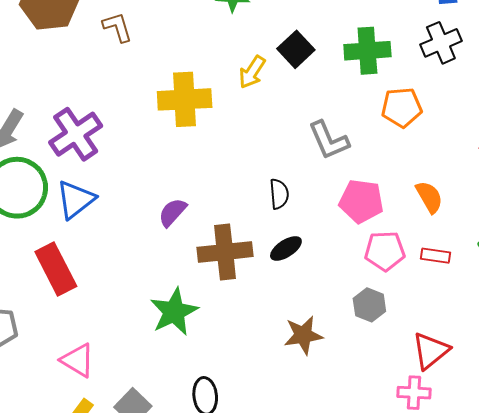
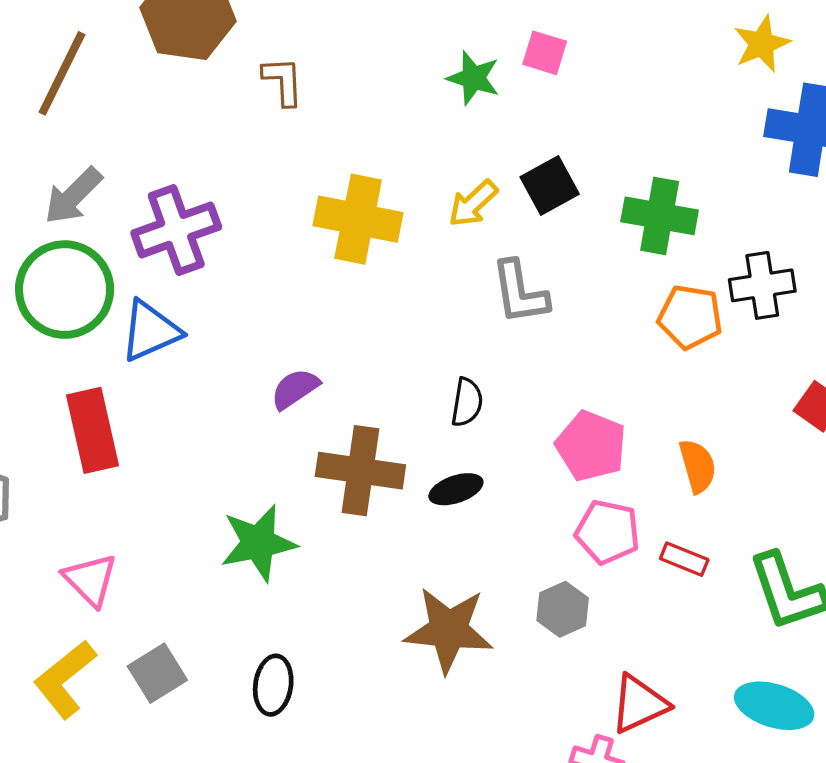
black cross: (441, 43) -> (762, 285), moved
gray L-shape: (329, 140) -> (520, 292), moved
brown star: (303, 335) -> (449, 630), size x1.4

